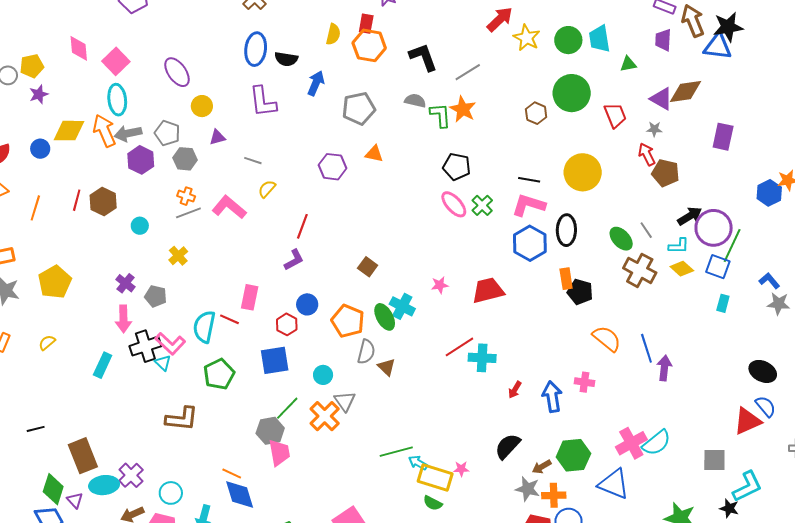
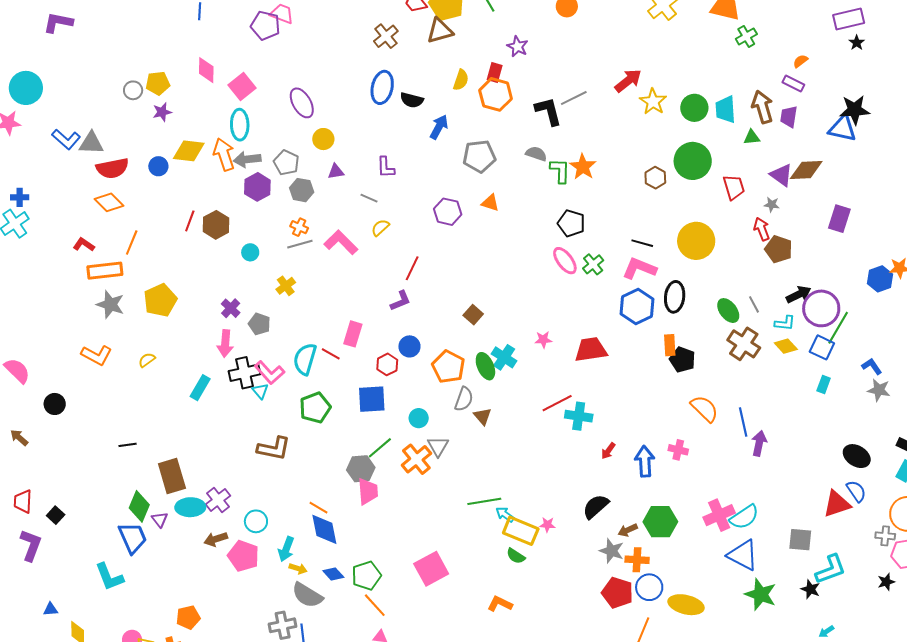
brown arrow: (693, 21) -> (762, 107), moved
gray line: (468, 72) -> (574, 98), moved
purple L-shape: (263, 102) -> (386, 167), moved, size x0.7
orange line: (35, 208) -> (132, 242), moved
blue triangle: (614, 484) -> (743, 555), moved

